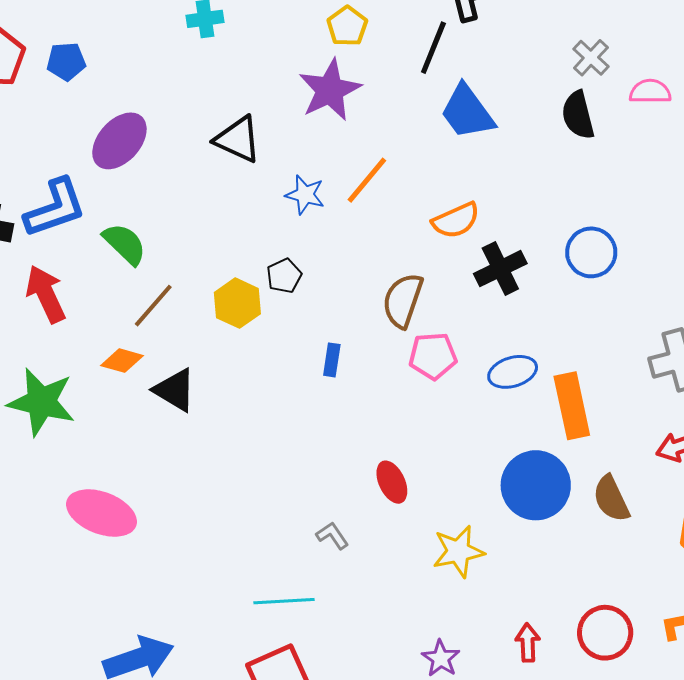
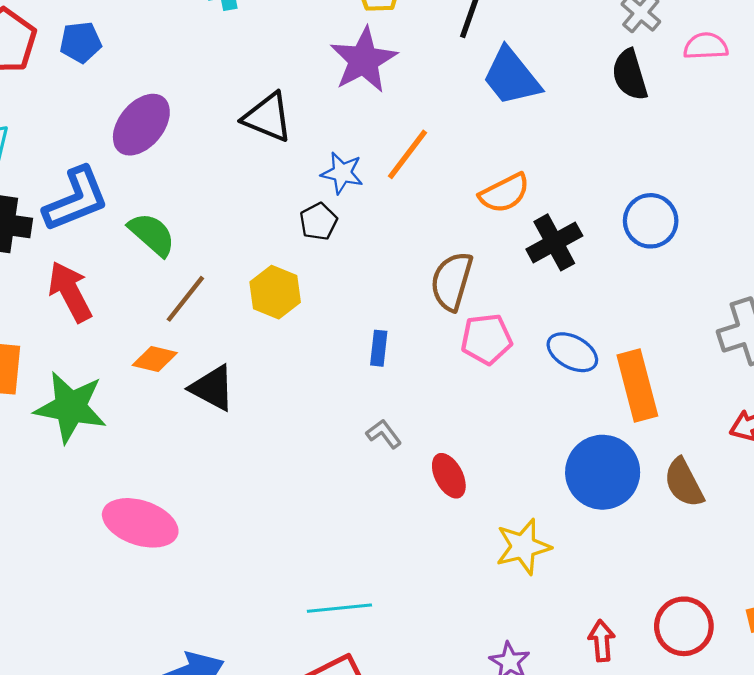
black pentagon: (284, 276) -> (318, 222), moved
blue ellipse: (513, 372) -> (572, 352), turned 48
gray L-shape: (332, 536) -> (384, 434), moved

